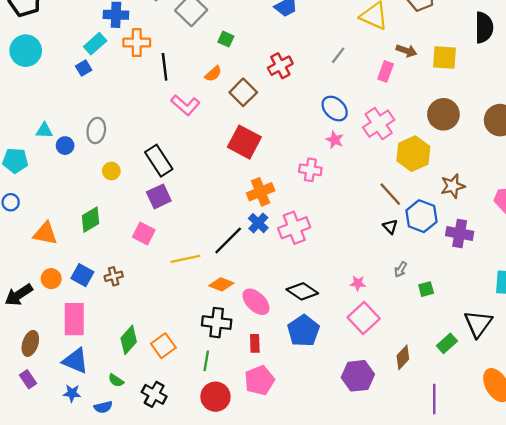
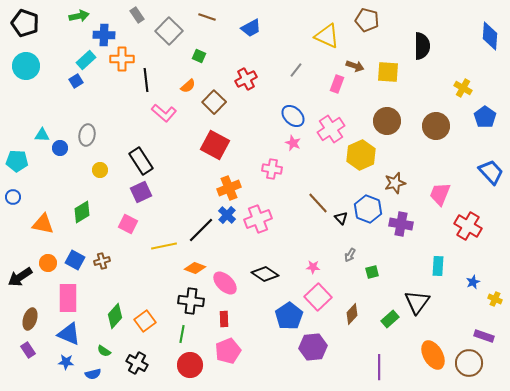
brown line: (390, 194) -> (318, 203), moved
blue pentagon: (303, 331) -> (289, 316), moved
brown diamond: (403, 357) -> (352, 314), moved

